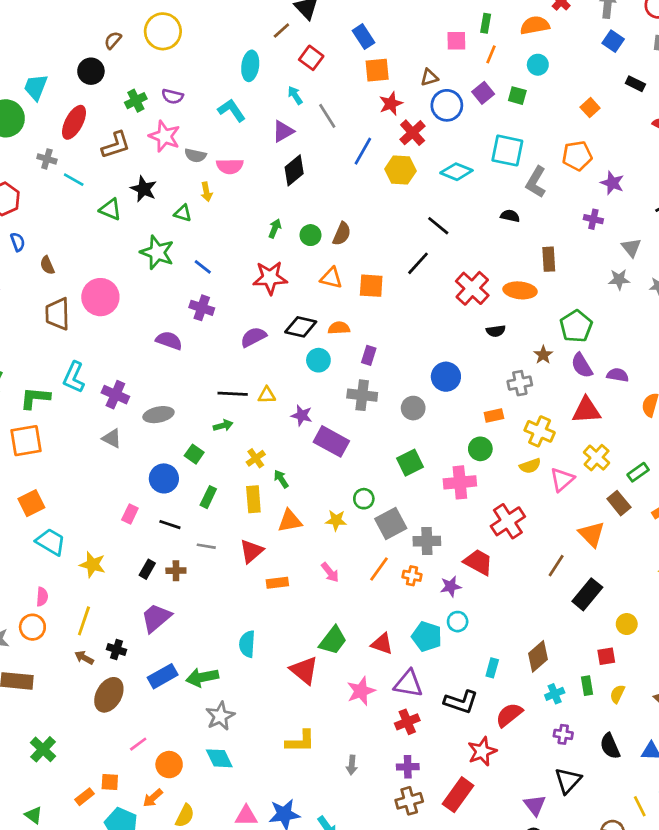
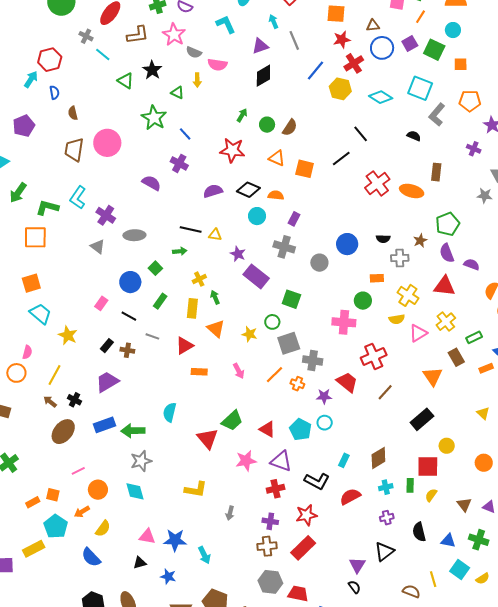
green square: (517, 96) -> (434, 50), size x1.5
orange square: (590, 108) -> (461, 64), moved, turned 32
black semicircle: (496, 331) -> (383, 239), moved
green square: (410, 463) -> (291, 299), moved, turned 36
orange triangle: (290, 521) -> (216, 329), turned 42
brown line: (556, 566) -> (385, 392), moved
red square: (606, 656) -> (428, 466), size x1.6
purple cross: (563, 734) -> (387, 518), turned -32
red star: (482, 751) -> (306, 515), moved

